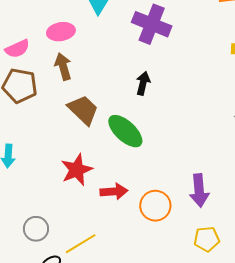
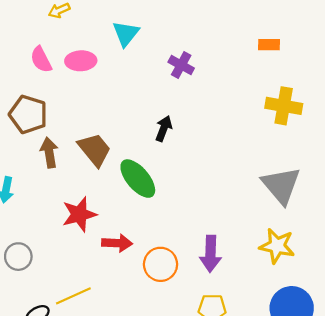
purple cross: (152, 24) -> (181, 65), size x0.6
pink semicircle: (17, 49) -> (41, 60), moved, turned 80
brown arrow: (63, 67) -> (49, 153), moved
gray circle: (36, 229) -> (18, 257), moved

